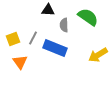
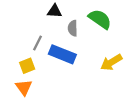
yellow square: (13, 39) -> (27, 66), moved
orange triangle: (20, 62) -> (24, 87), moved

